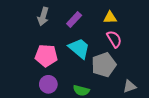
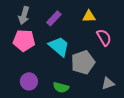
pink semicircle: (114, 39) -> (104, 37), moved
pink pentagon: (46, 56) -> (24, 40), moved

